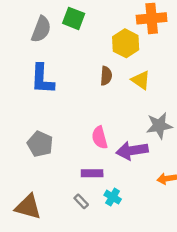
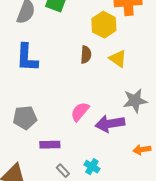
pink semicircle: (100, 138) -> (80, 112), turned 55
gray pentagon: (40, 144) -> (25, 118), turned -30
purple rectangle: (92, 173) -> (50, 145), moved

